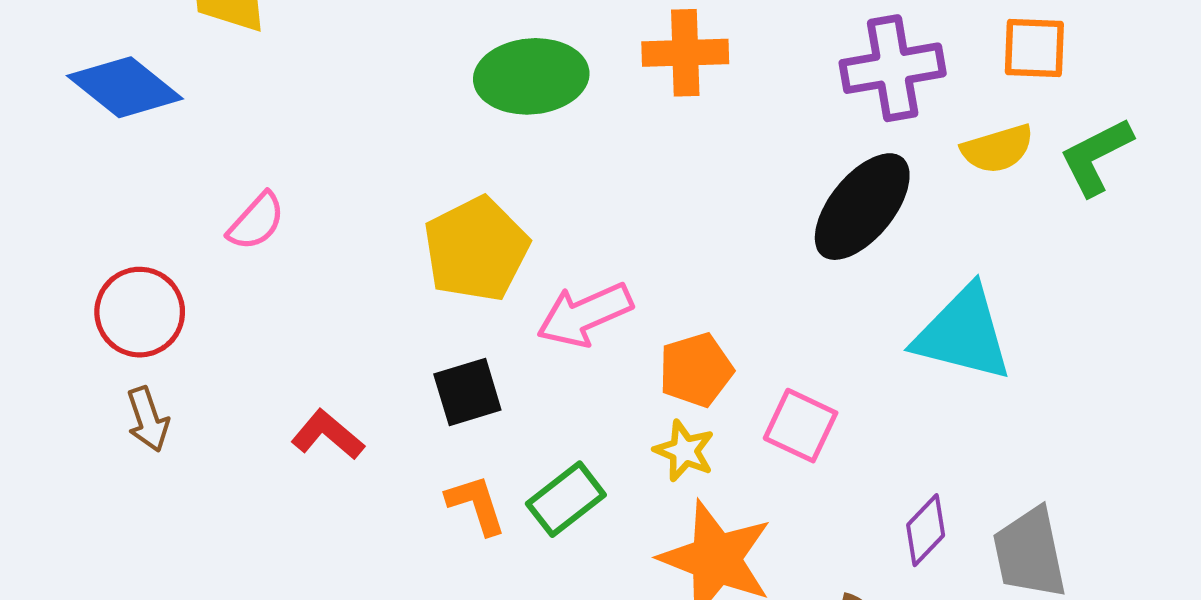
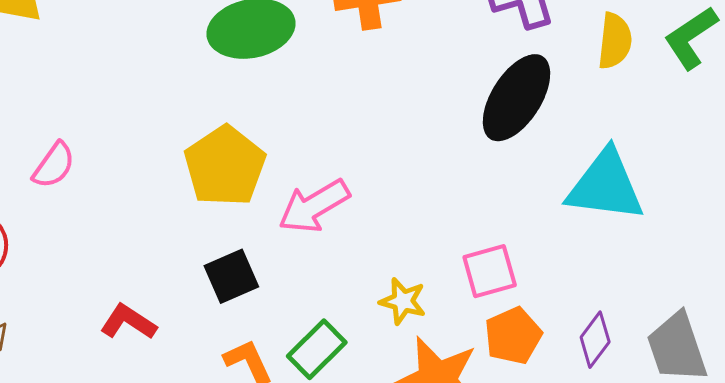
yellow semicircle: (998, 149) -> (615, 41), turned -60
orange pentagon: (696, 370) -> (513, 336), moved
pink square: (801, 426) -> (490, 271), turned -34

